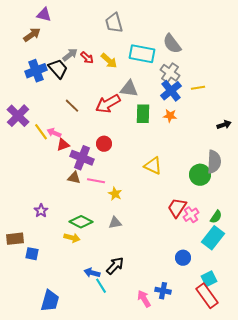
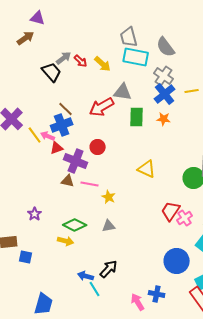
gray trapezoid: (114, 23) -> (129, 37), moved
blue cross: (36, 71) -> (62, 125), moved
blue circle: (183, 258) -> (177, 261), size x1.6

